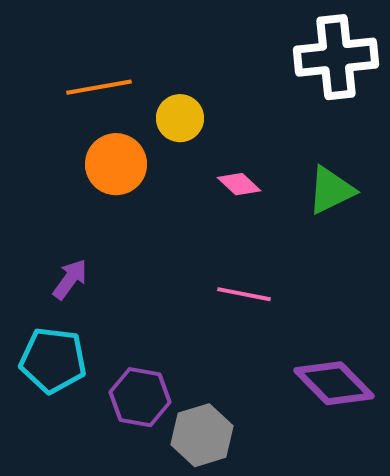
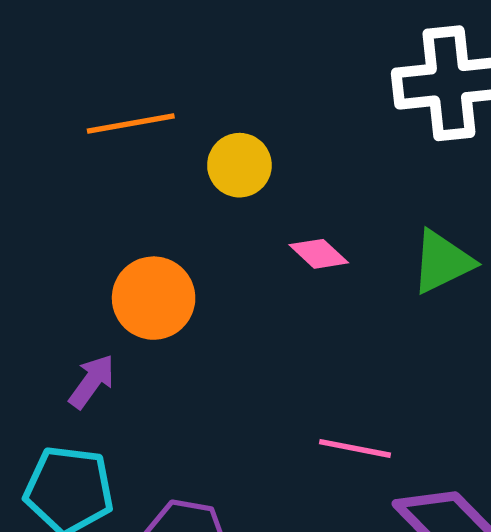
orange circle: (116, 164) -> (154, 298), moved
pink line: (244, 294) -> (355, 448), moved

